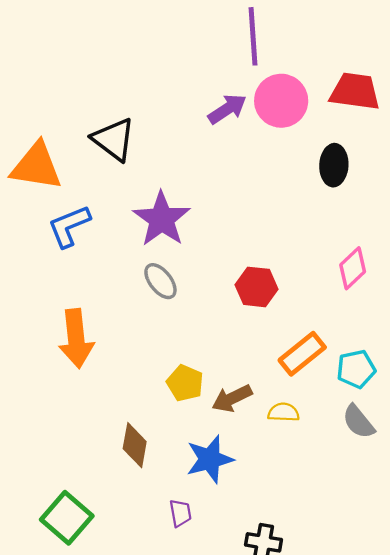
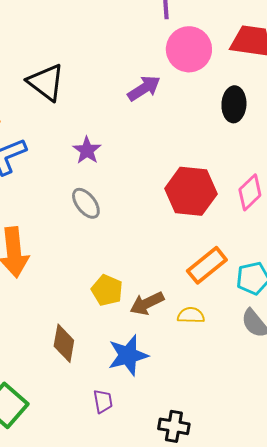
purple arrow: (227, 109) -> (144, 88), moved
purple star: (162, 219) -> (87, 150), size x0.6
red hexagon: (257, 287) -> (191, 191), moved, size x1.4

